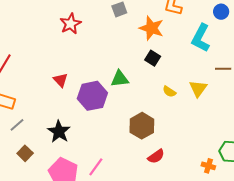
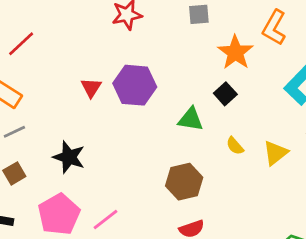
green triangle: (120, 79) -> (191, 119), moved
purple hexagon: (92, 96) -> (135, 85), moved
black star: (59, 132) -> (69, 157), turned -30

